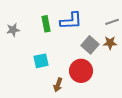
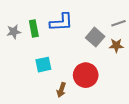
blue L-shape: (71, 21) -> (61, 22), moved
green rectangle: (46, 24) -> (34, 29), moved
gray square: (90, 45) -> (95, 37), moved

